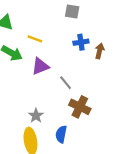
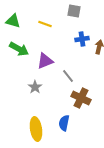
yellow line: (35, 39) -> (45, 24), moved
gray star: (36, 116) -> (35, 87), moved

